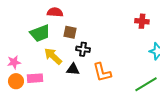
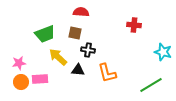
red semicircle: (55, 12) -> (81, 12), moved
red cross: (142, 21) -> (134, 25), moved

